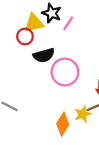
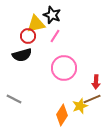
pink line: (68, 23) -> (55, 36), moved
black semicircle: (44, 55) -> (22, 55), moved

